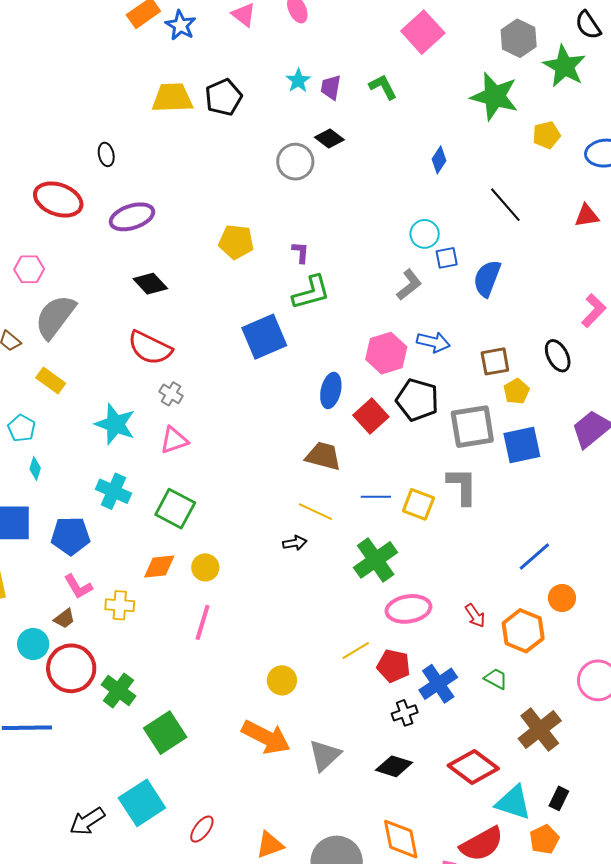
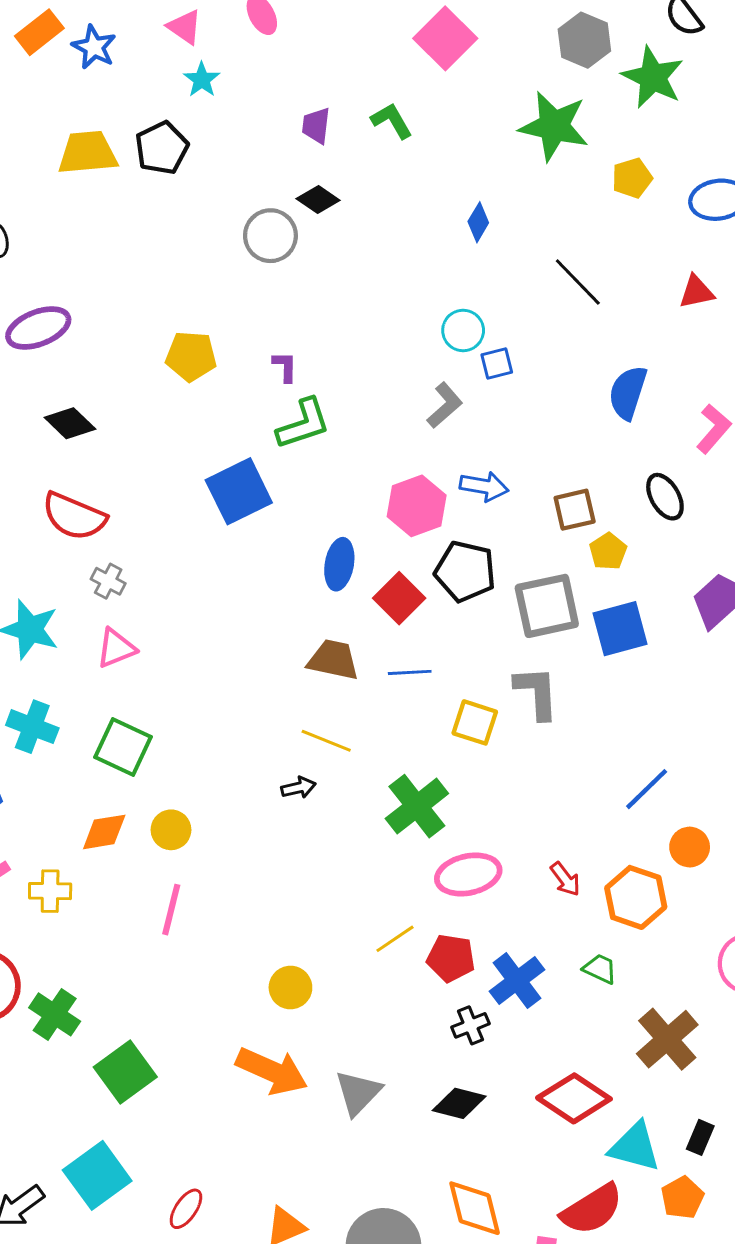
cyan star: (298, 81) -> (202, 80), moved
blue semicircle: (487, 278) -> (628, 393), moved
blue line: (376, 497) -> (410, 672), moved

